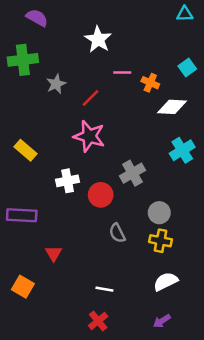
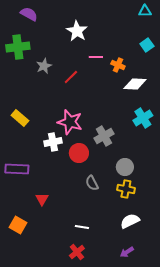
cyan square: (187, 67) -> (147, 45), moved
pink star: (89, 136) -> (70, 122), moved

